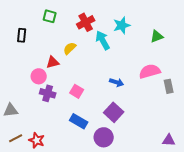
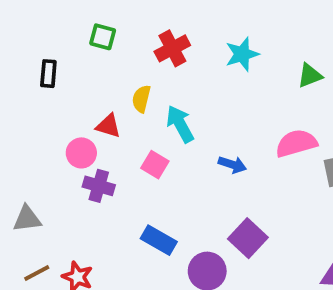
cyan arrow: (103, 40) -> (180, 124), moved
yellow semicircle: (70, 48) -> (141, 99), turned -32
red triangle: (53, 62) -> (108, 126), turned 32
pink square: (77, 91) -> (155, 165), moved
purple square: (114, 112) -> (248, 238), moved

